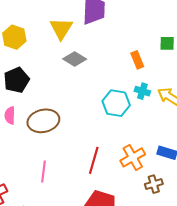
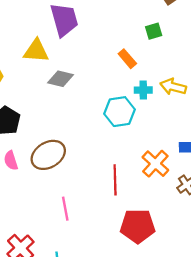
yellow triangle: (61, 29) -> (36, 51), turned -40

